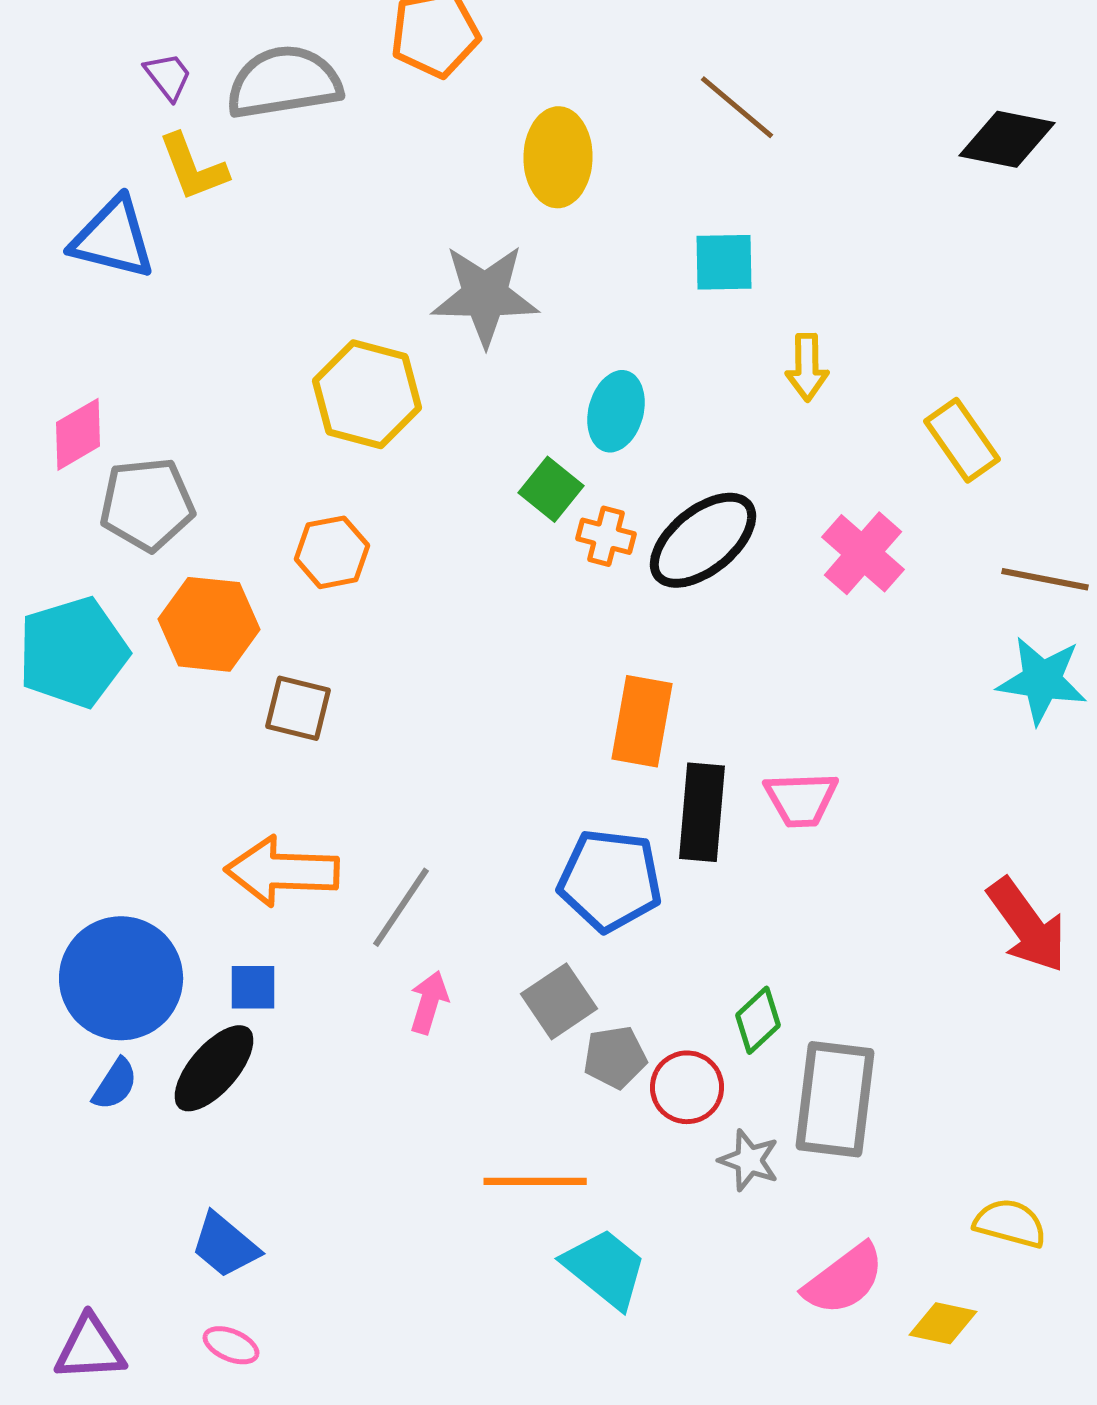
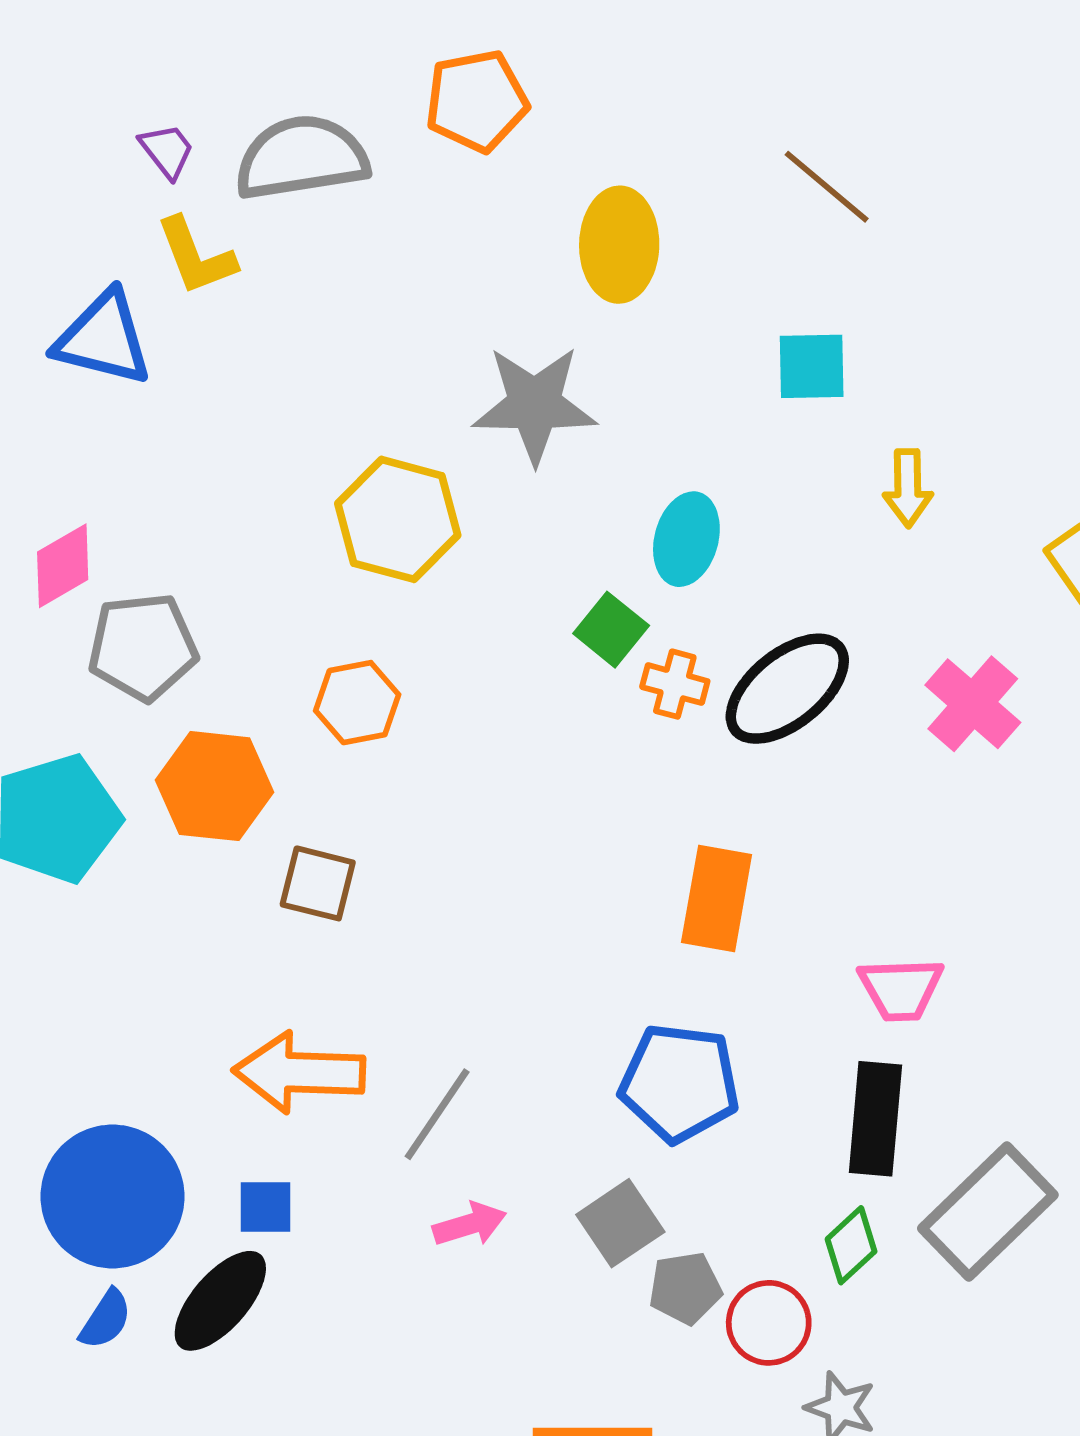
black rectangle: (702, 812) -> (875, 1119), moved
pink arrow: (429, 1002) -> (470, 1224), turned 56
gray rectangle: (835, 1099) -> (988, 1212), moved, turned 39

